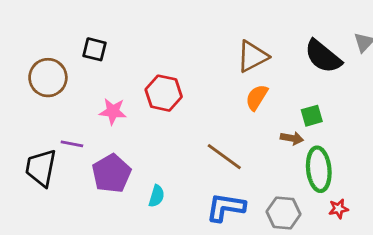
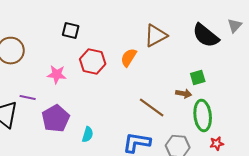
black square: (94, 49) -> (71, 30), moved
orange semicircle: (257, 97) -> (129, 58), moved
brown line: (224, 157) -> (152, 108), moved

